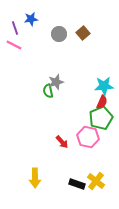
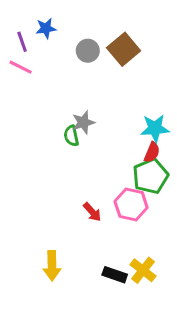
brown square: (83, 33) -> (124, 49), size x1.5

